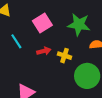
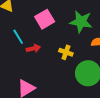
red arrow: (44, 51) -> (33, 48), moved

